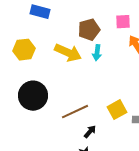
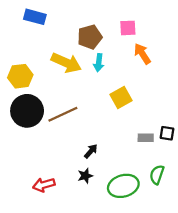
yellow hexagon: (24, 50) -> (20, 76), moved
yellow square: (117, 110) -> (121, 97), moved
brown line: (75, 112) -> (63, 114), moved

